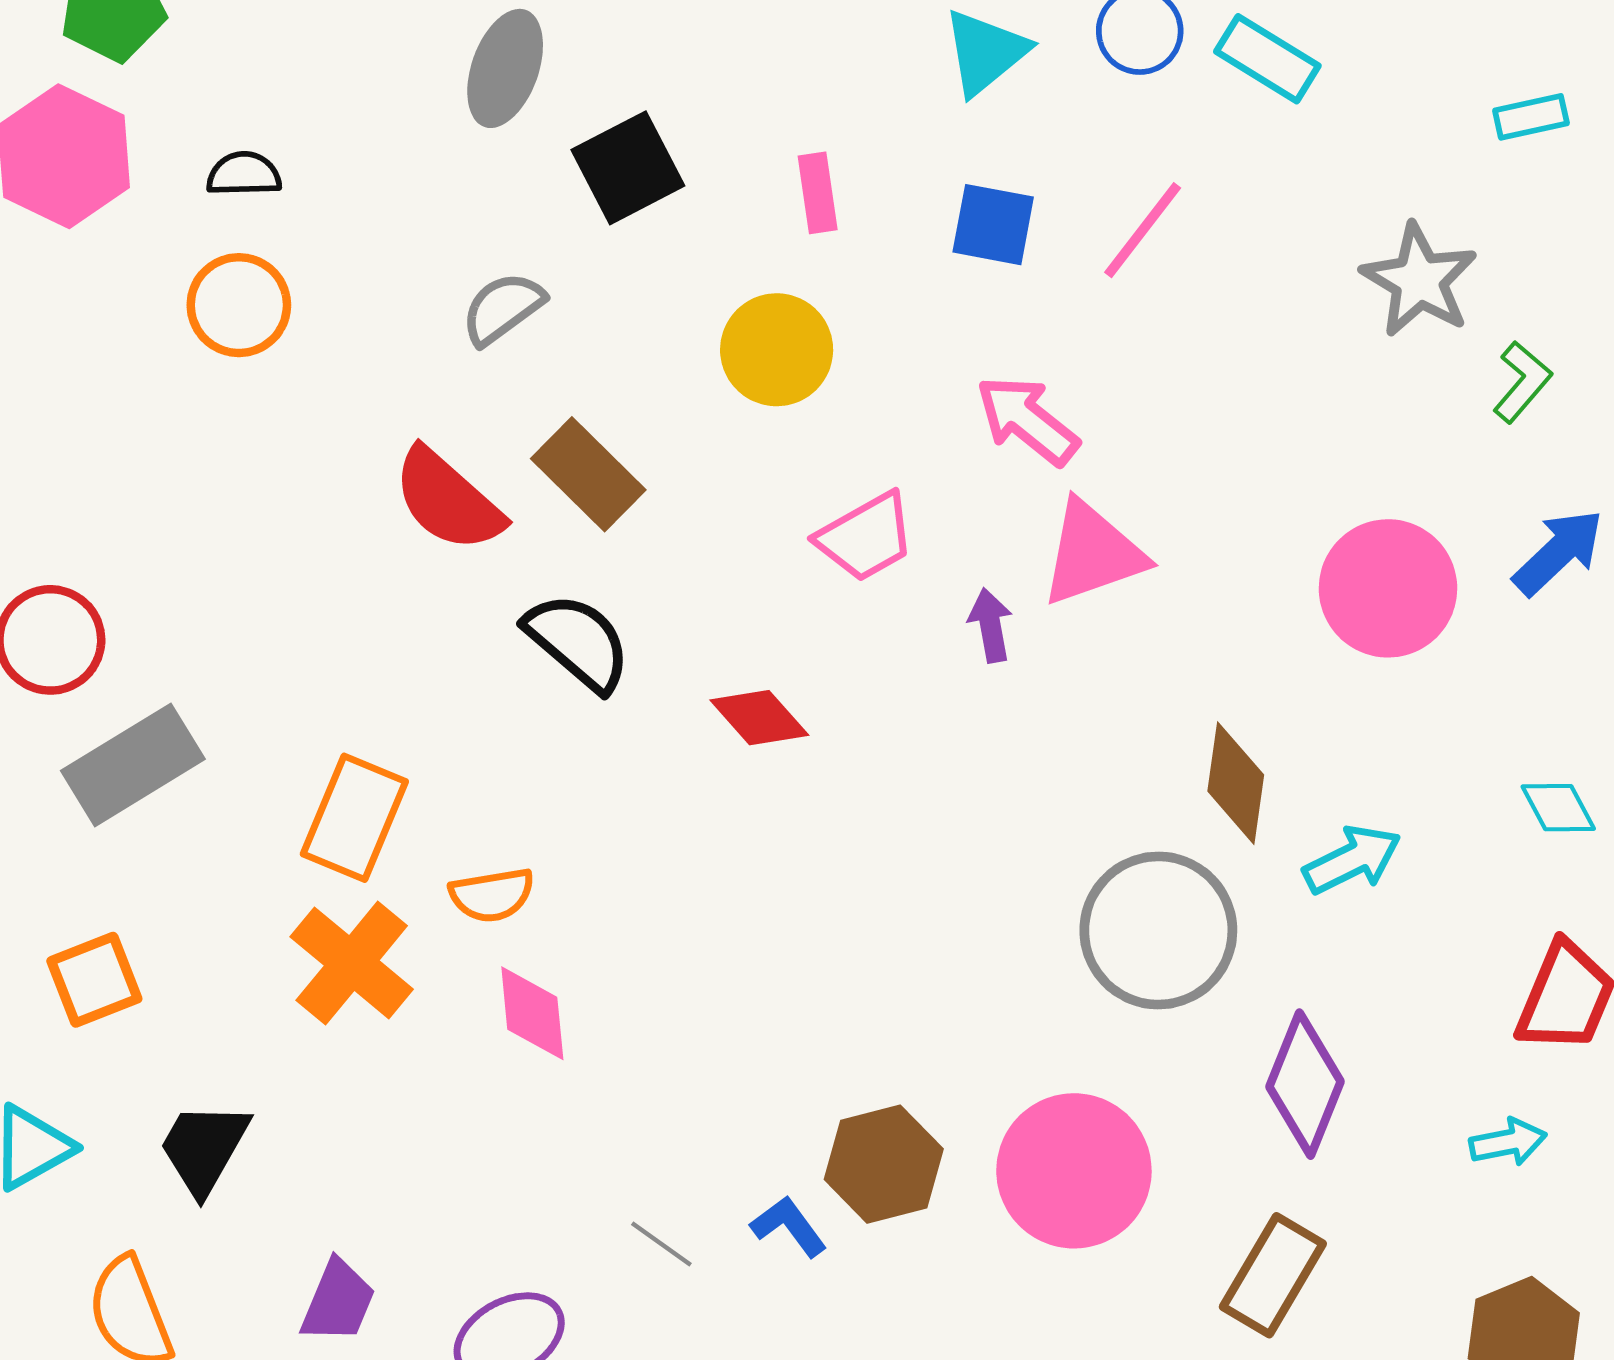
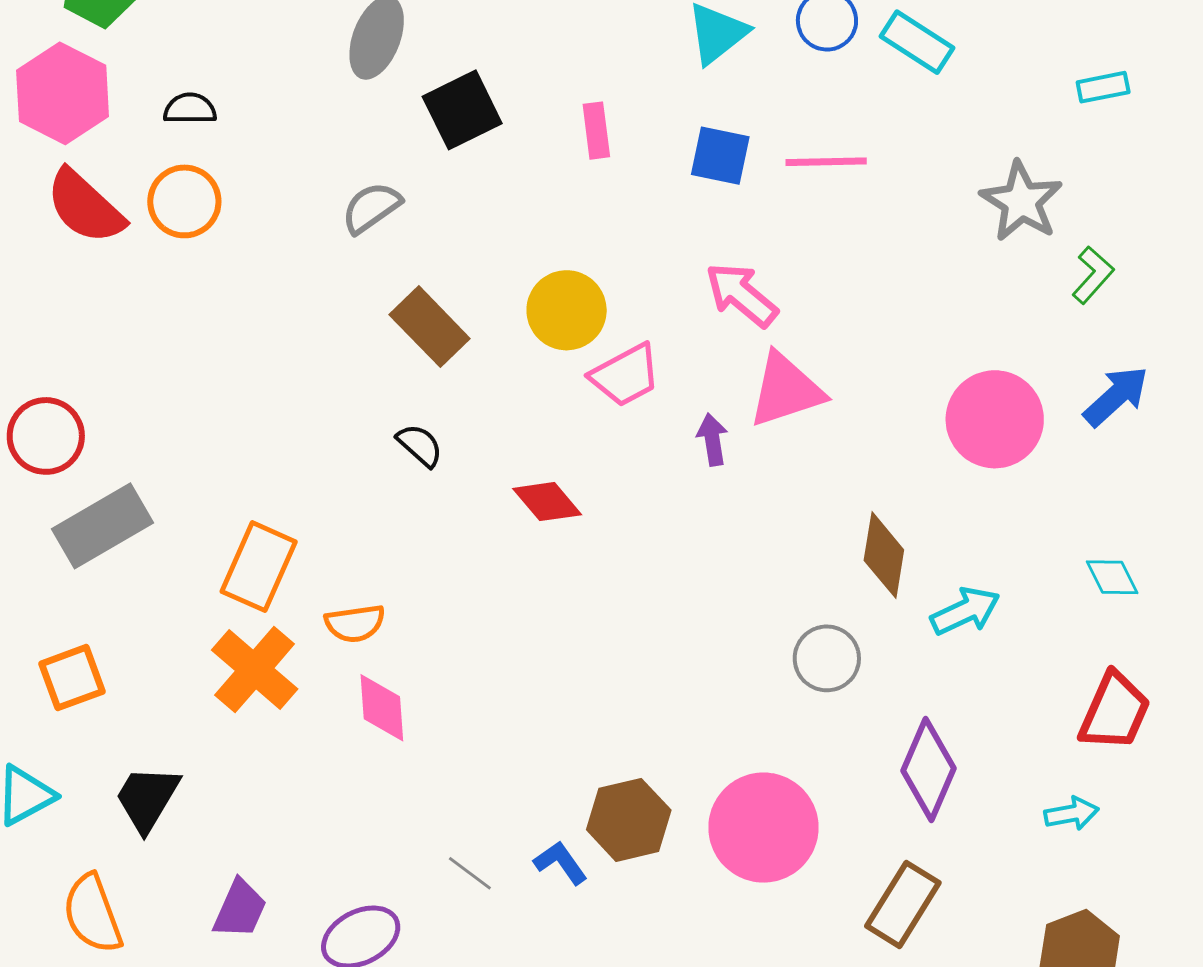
pink line: (1143, 230) -> (826, 162), turned 50
yellow circle: (777, 350) -> (567, 310), moved
red semicircle: (448, 500) -> (85, 207), moved
black semicircle: (578, 642) -> (420, 445), size x0.6
gray circle: (1158, 930) -> (827, 658), size x0.6

